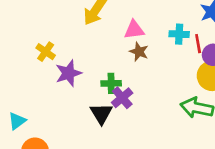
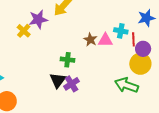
pink triangle: (134, 30) -> (105, 40), moved
purple star: (68, 73) -> (38, 19), moved
purple cross: (122, 98) -> (72, 84), moved

